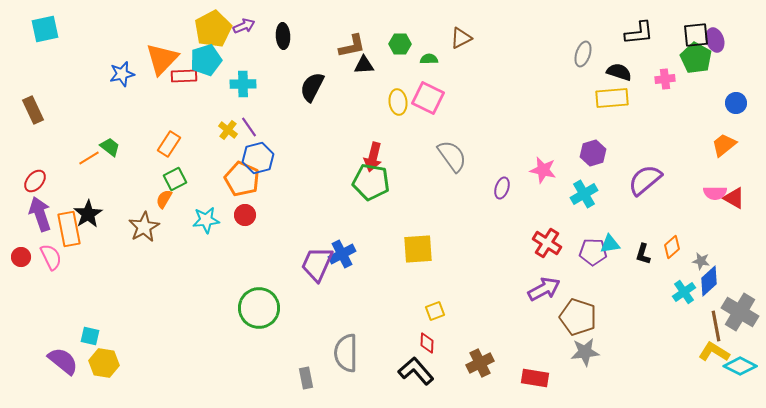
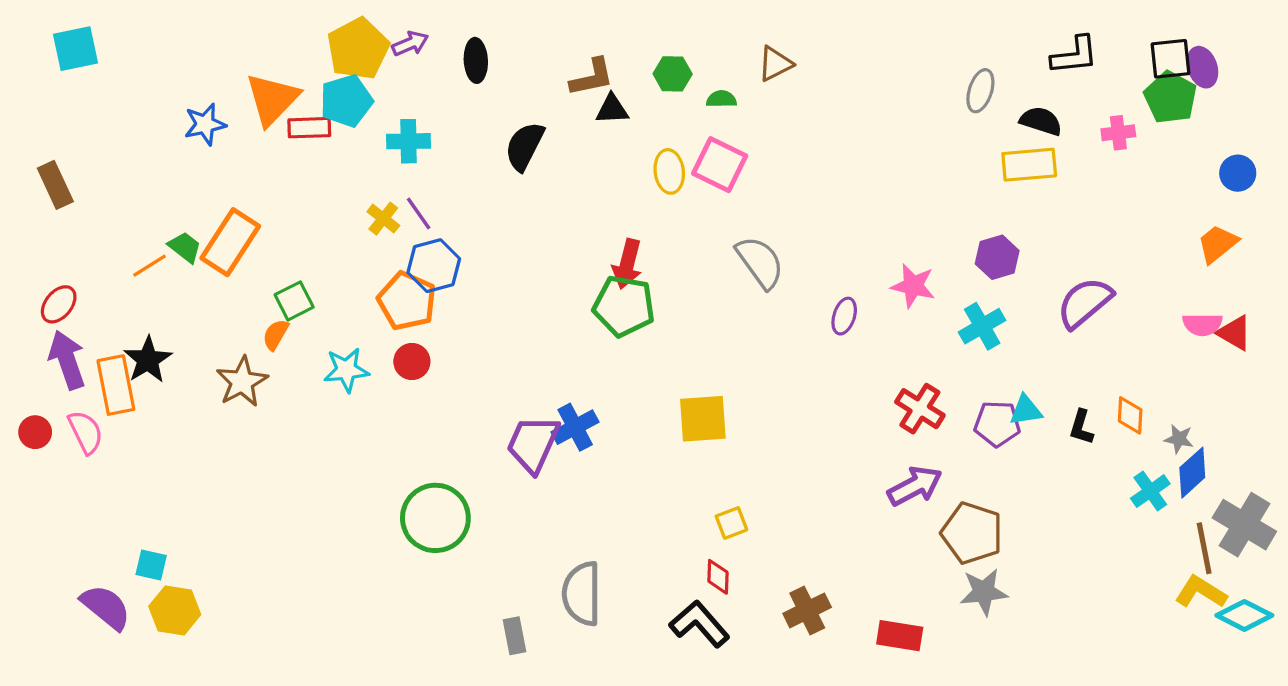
orange rectangle: (169, 144) -> (230, 242), moved, size x1.5
orange diamond: (672, 247) -> (1130, 415), turned -45

